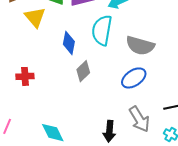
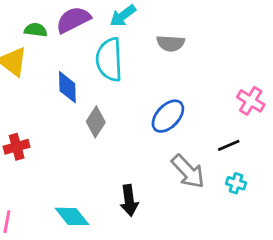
gray semicircle: (140, 46) -> (171, 43), moved, size x0.7
black arrow: (109, 131) -> (129, 200), moved

